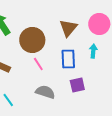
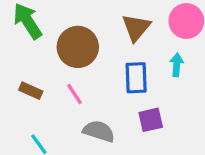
pink line: (38, 64) -> (75, 94), moved

